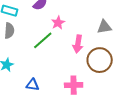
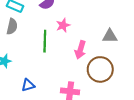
green line: (43, 40) -> (45, 41), turned -55
blue triangle: (33, 85) -> (28, 85), turned -32

